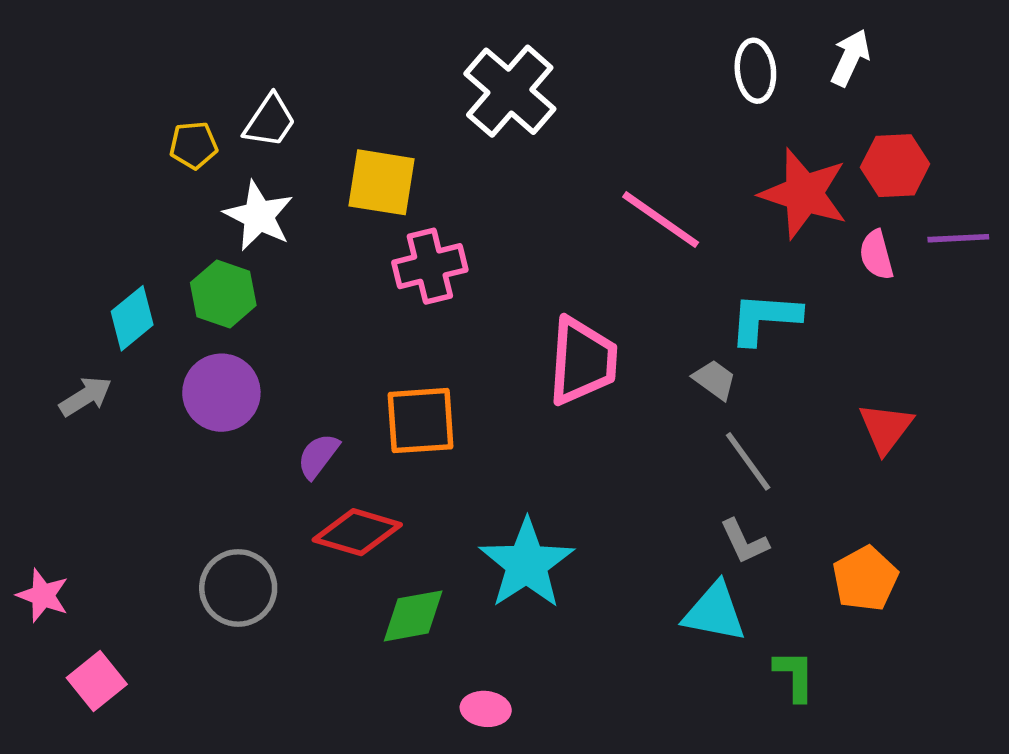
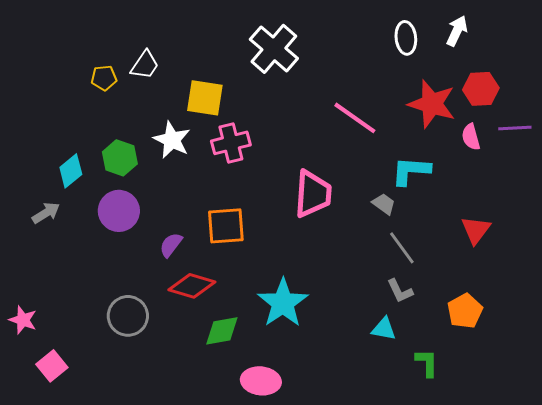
white star: (259, 216) -> (172, 140), moved
cyan triangle: (715, 612) -> (384, 329), size x0.7
pink ellipse: (486, 709) -> (261, 381), size x1.5

